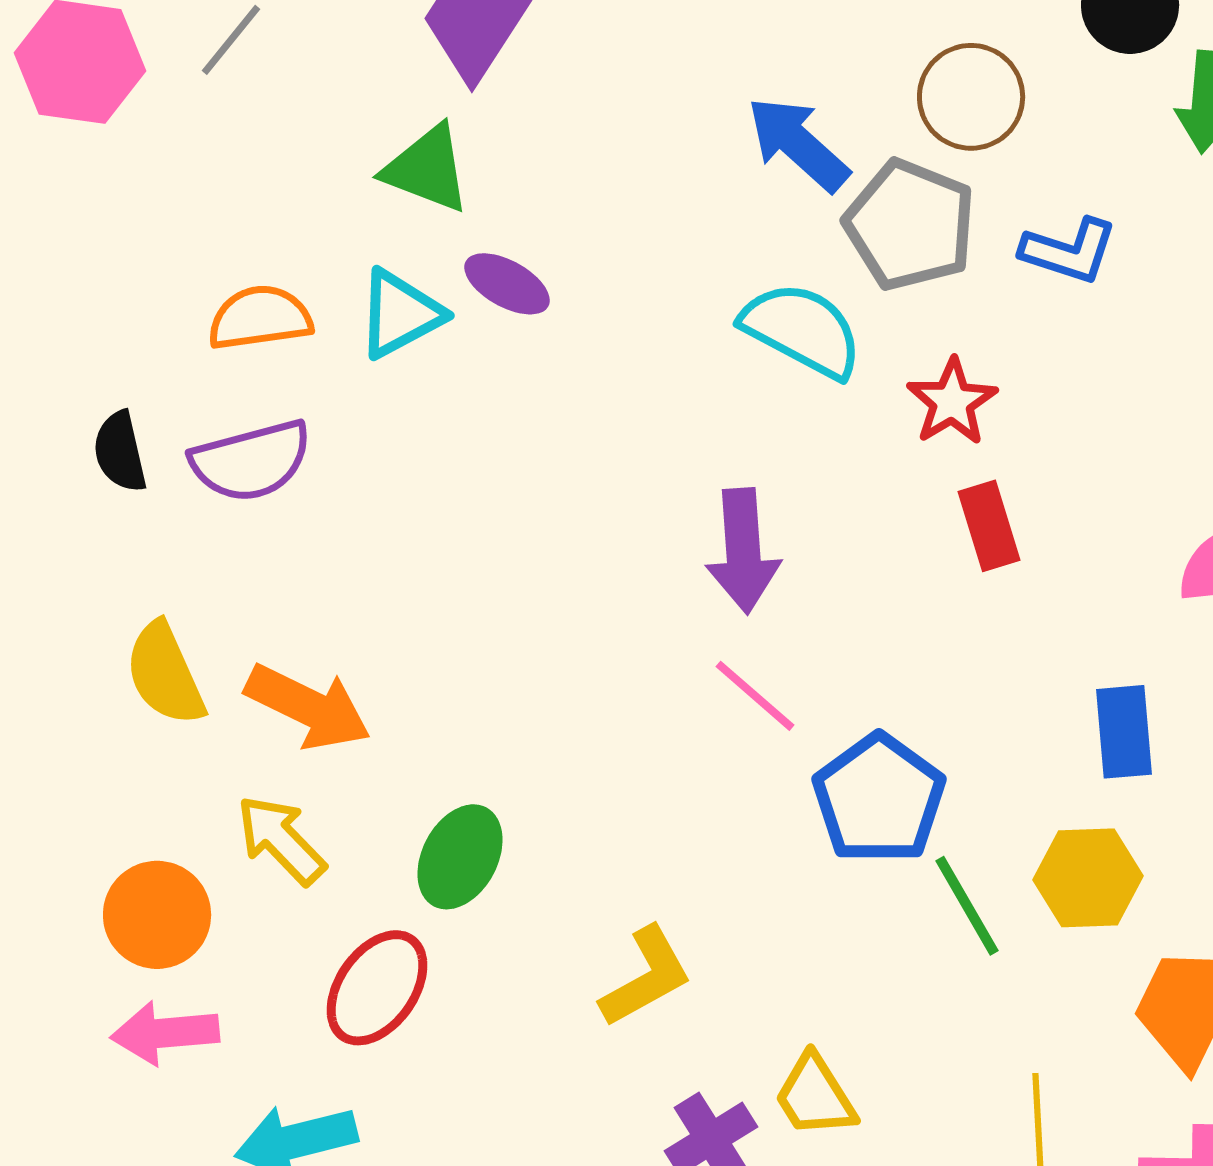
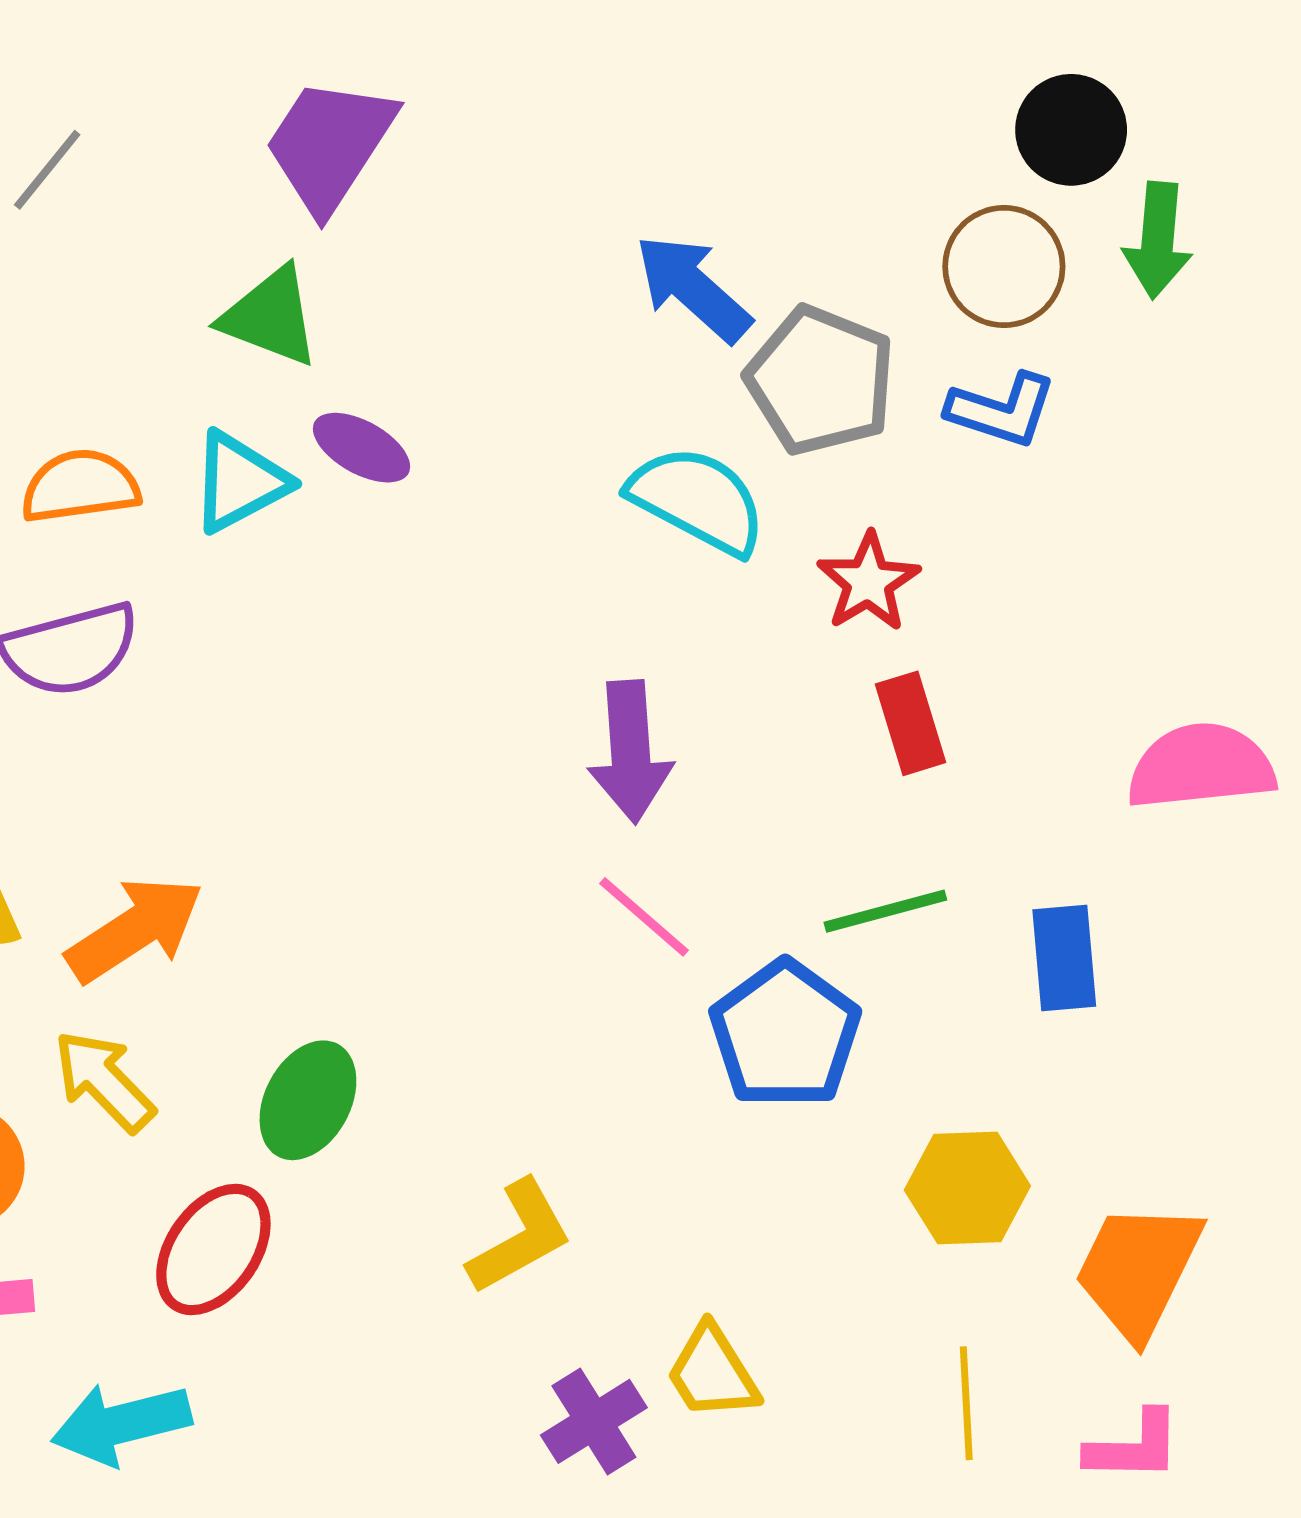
brown circle: (971, 97) -> (1004, 267), moved
orange arrow: (308, 707) -> (135, 929), turned -59
yellow hexagon: (1088, 878) -> (967, 1188), moved
green line: (967, 906) -> (885, 911), moved, turned -75

